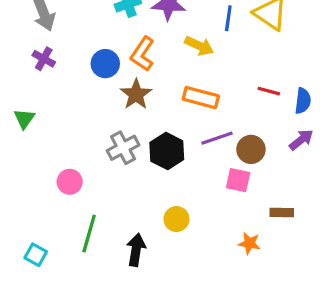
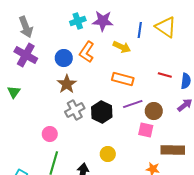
purple cross: (44, 59) -> (26, 55), size x1.6
brown star: (136, 94) -> (67, 84), moved
pink circle: (70, 182) -> (50, 134), moved
brown rectangle: (282, 213) -> (173, 150), size x1.6

